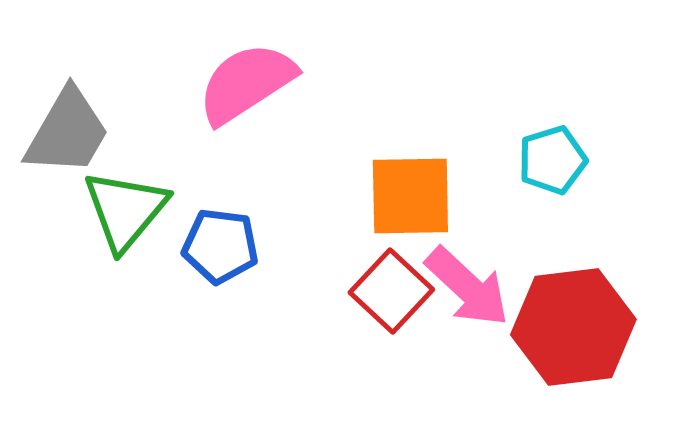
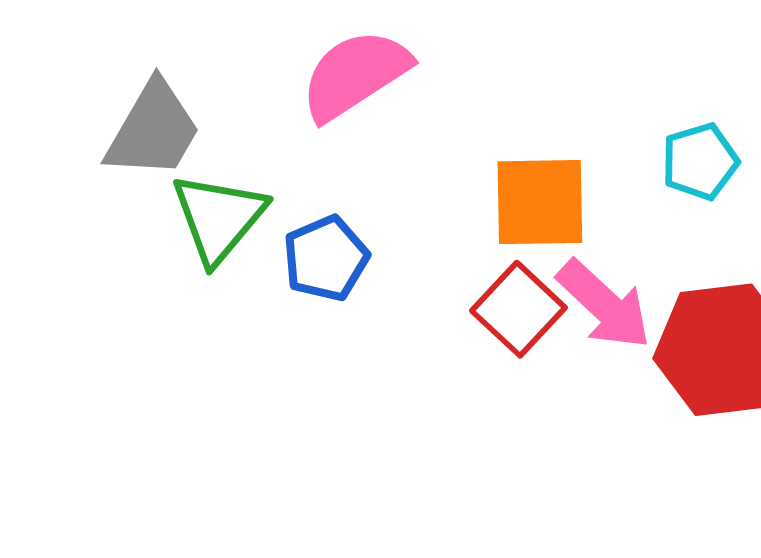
blue pentagon: (220, 246) -> (326, 258), turned -30

